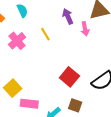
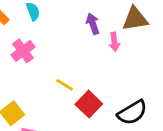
yellow line: (45, 34) -> (65, 85), moved, turned -32

